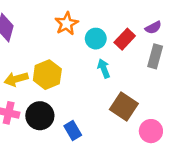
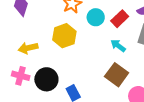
cyan arrow: (104, 68) -> (118, 46), moved, turned -35
yellow hexagon: (47, 75) -> (64, 36), moved

